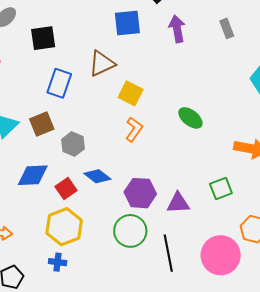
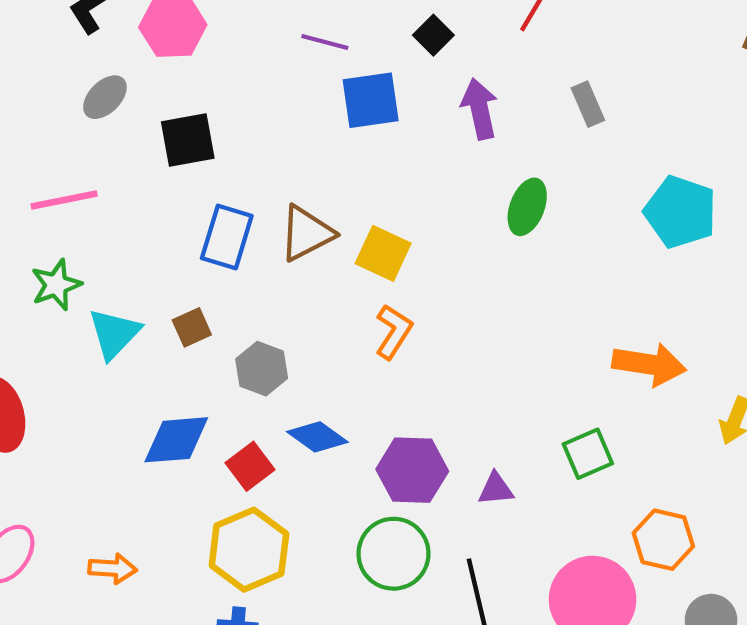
brown triangle: (102, 64) -> (306, 233), moved
green ellipse: (190, 118) -> (527, 207), moved, turned 75
brown square: (42, 124) -> (192, 327), size x0.7
purple triangle: (178, 203) -> (496, 489), size x0.7

